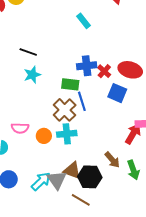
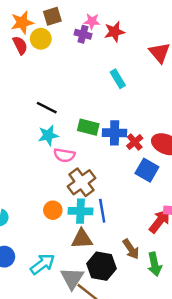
green rectangle: (70, 84) -> (88, 127), moved
blue line: (82, 101) -> (102, 211), moved
pink semicircle: (20, 128) -> (64, 155), moved
brown triangle: (72, 170) -> (82, 239), moved, turned -30
gray triangle: (57, 180) -> (72, 278), moved

